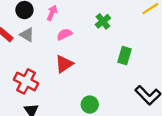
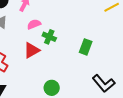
green cross: (103, 21) -> (49, 37), moved, turned -32

